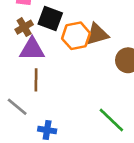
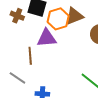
brown cross: (24, 27) -> (17, 16), turned -32
purple triangle: (32, 49) -> (47, 38), moved

